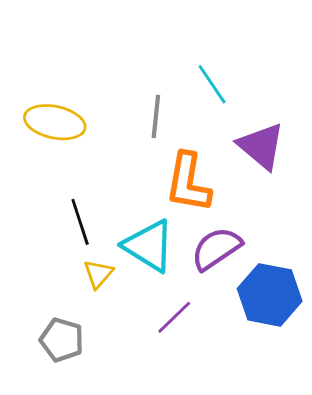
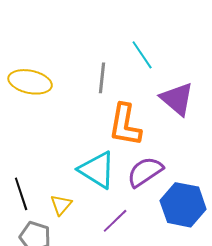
black line: (80, 222) -> (21, 194), moved
yellow triangle: (98, 274) -> (61, 205), moved

